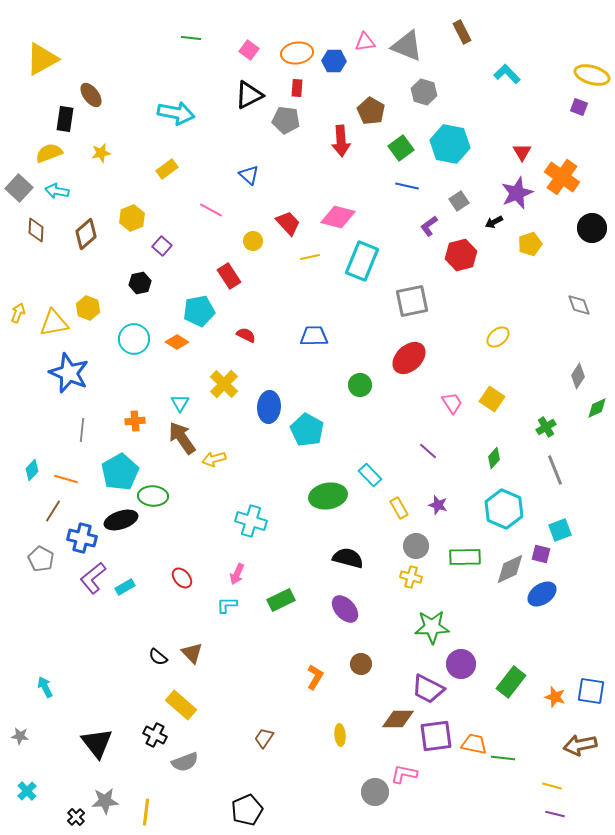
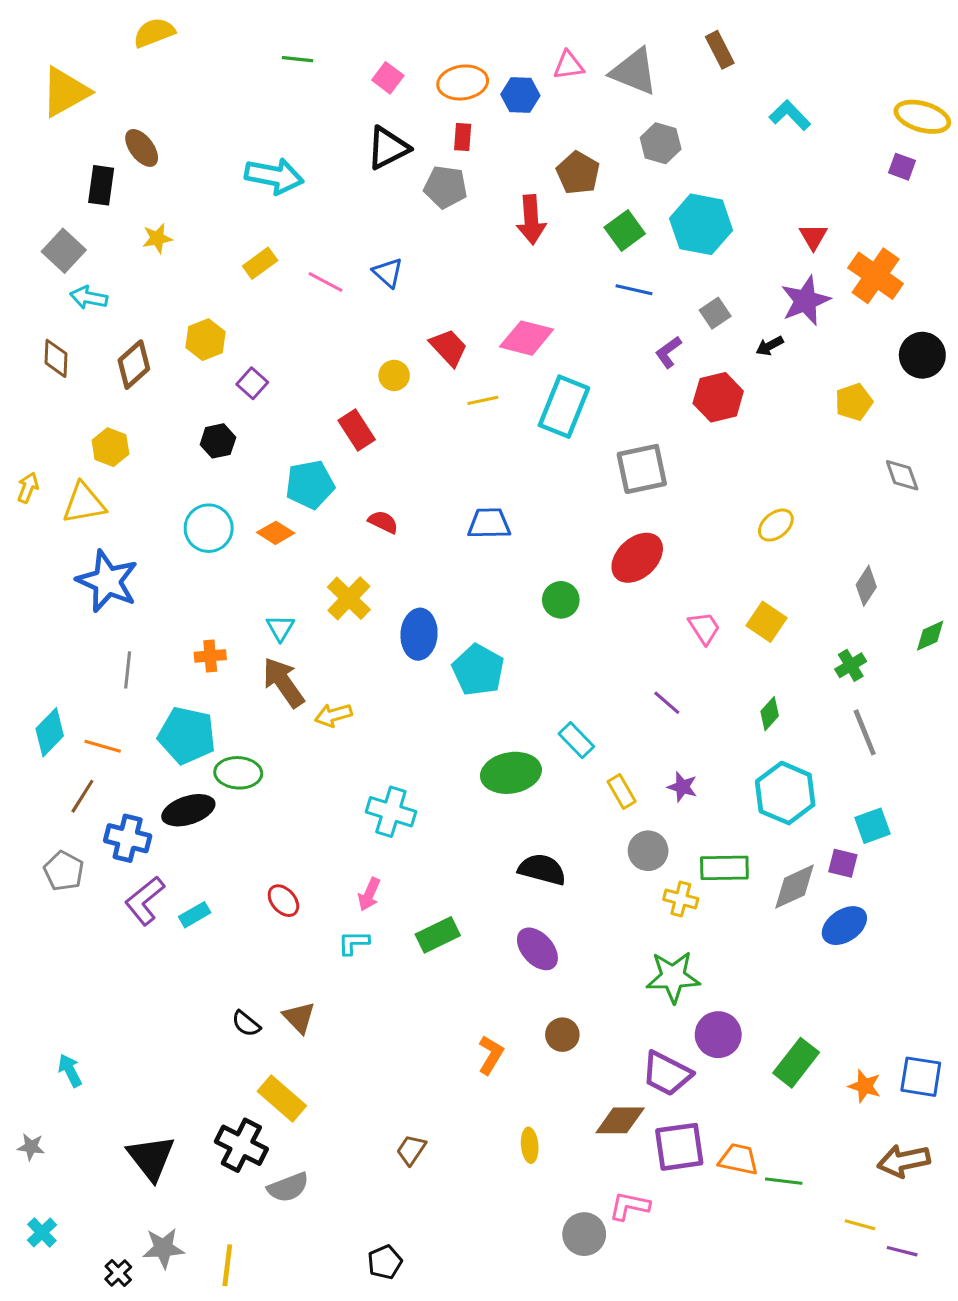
yellow semicircle: (49, 153) -> (154, 33), moved
gray square: (19, 188) -> (64, 251), moved
pink line: (211, 210) -> (326, 282), moved
yellow pentagon: (530, 244) -> (854, 402), moved
yellow hexagon: (88, 308) -> (110, 447), moved
gray diamond: (578, 376) -> (866, 586), moved
cyan diamond: (32, 470) -> (50, 732), size x1.4
cyan pentagon: (120, 472) -> (187, 735), turned -30
yellow cross: (411, 577) -> (681, 899), moved
black cross: (155, 735) -> (241, 1145), size x1.4
black pentagon: (247, 810) -> (385, 1262), size x0.7
purple line: (555, 814) -> (902, 1251), moved

